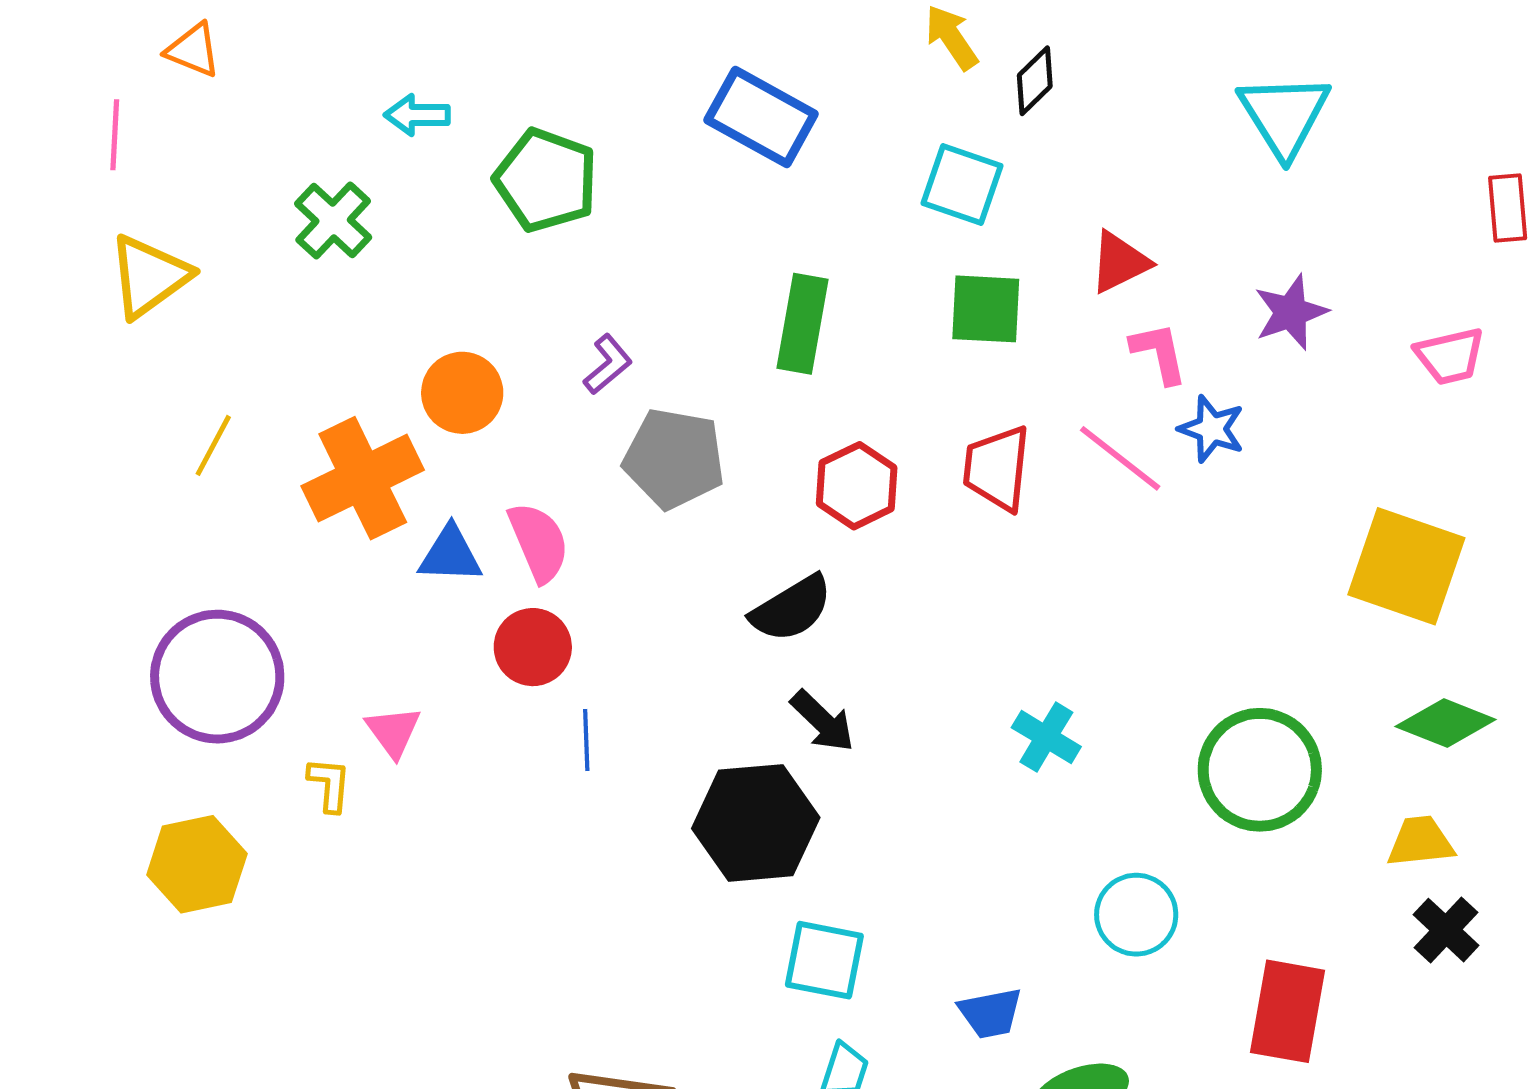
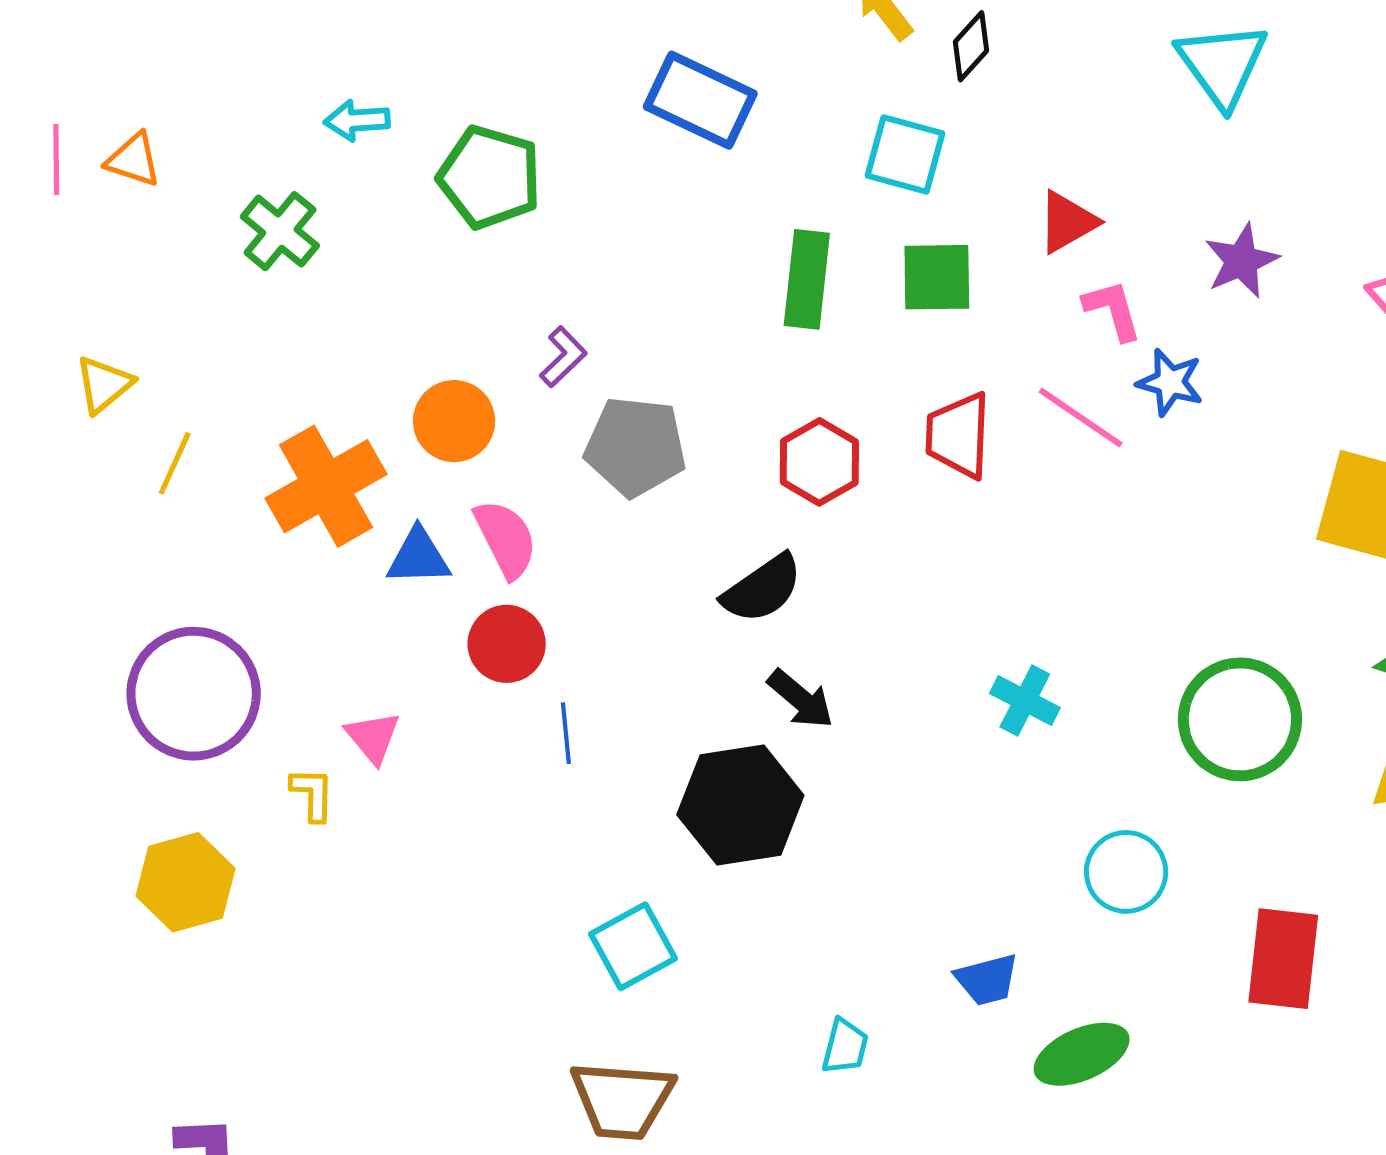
orange triangle: (193, 50) -> (133, 160), moved
yellow triangle: (149, 276) -> (104, 385), moved, size x0.7
green rectangle: (802, 324) -> (807, 279), moved
orange circle: (462, 393) -> (454, 421), moved
cyan square: (824, 960) -> (633, 946), moved, turned -36

